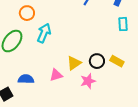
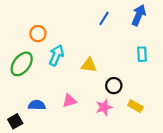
cyan rectangle: (123, 24) -> (142, 54), moved
yellow rectangle: (117, 61) -> (135, 106), moved
yellow triangle: (74, 63) -> (89, 65), moved, turned 42

